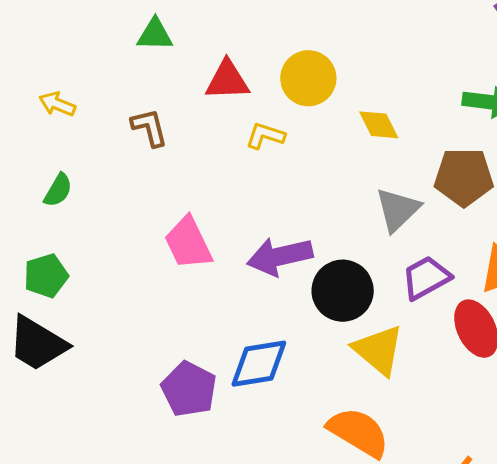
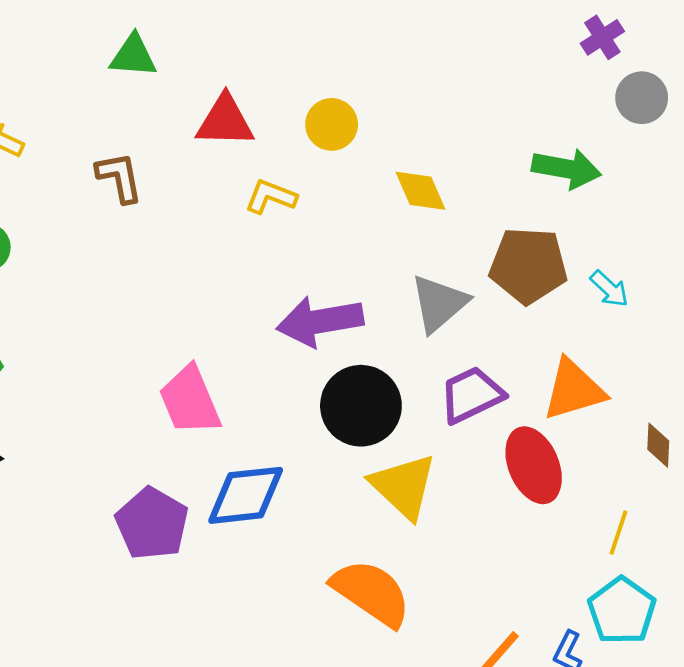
yellow circle: (308, 78) -> (332, 124), size x0.7
pink trapezoid: (188, 243) -> (190, 400), moved
purple arrow: (280, 256) -> (320, 321), moved

